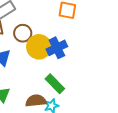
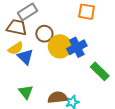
green rectangle: (55, 84) -> (100, 71), moved

